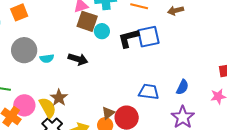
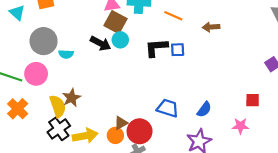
cyan circle: (102, 31) -> (120, 40), moved
blue square: (148, 37) -> (178, 50), size x0.6
black arrow: (78, 59) -> (101, 43), moved
pink circle: (24, 105) -> (36, 74), moved

